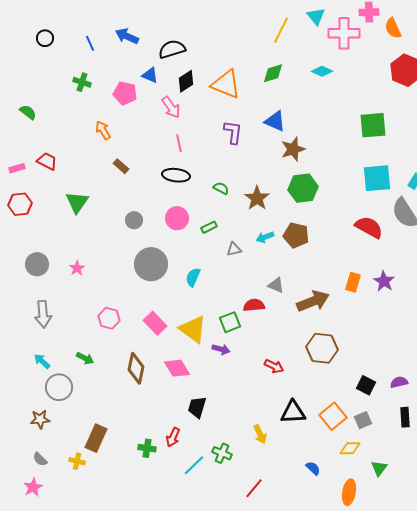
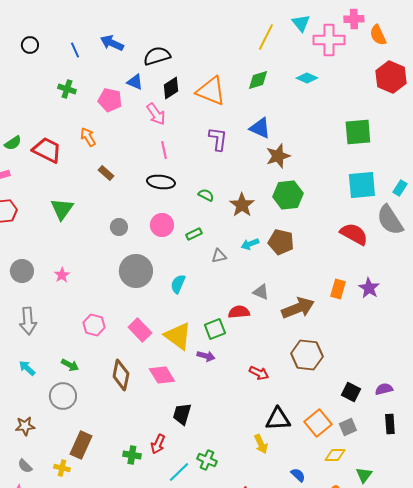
green semicircle: (28, 112) -> (13, 143), moved, turned 108
red trapezoid: (47, 161) -> (47, 150), moved, size x1.4
gray circle: (59, 387) -> (63, 396), moved
yellow arrow: (260, 434) -> (261, 444), moved

